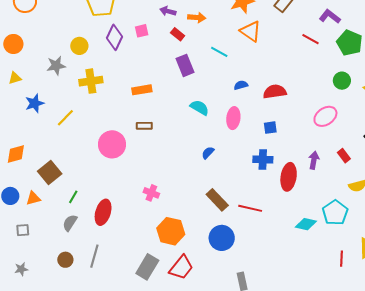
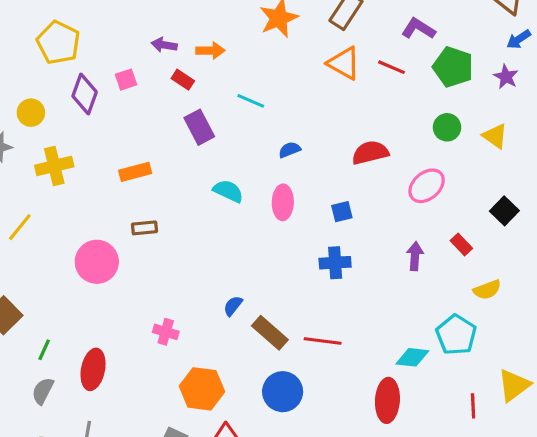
orange triangle: (251, 31) -> (344, 63), moved
red semicircle: (275, 92) -> (370, 153), moved
blue semicircle: (208, 153) -> (233, 306), moved
red ellipse: (289, 177) -> (387, 400), moved

